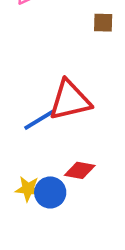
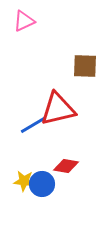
brown square: (103, 23) -> (85, 66), moved, size x1.5

